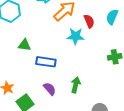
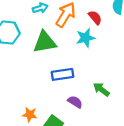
green triangle: (24, 45) -> (45, 42), moved, size x1.6
green arrow: (76, 85) -> (101, 89), turned -49

